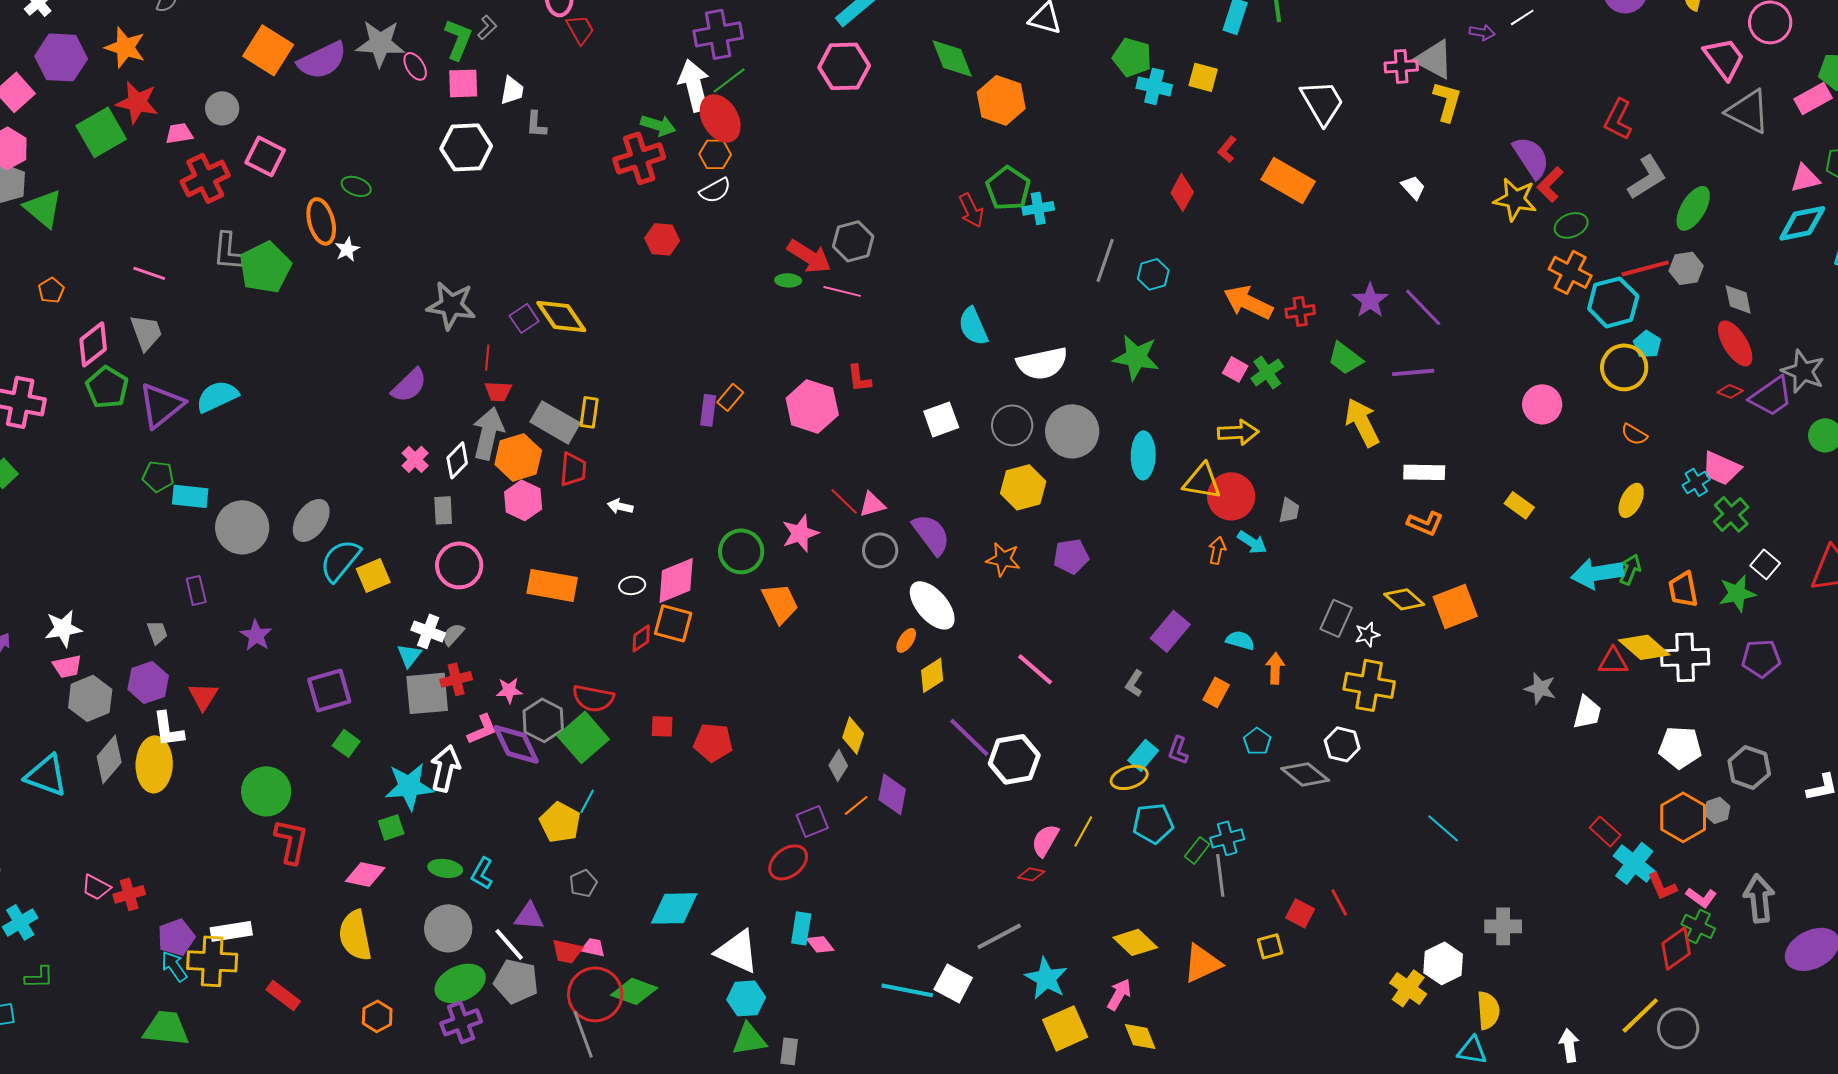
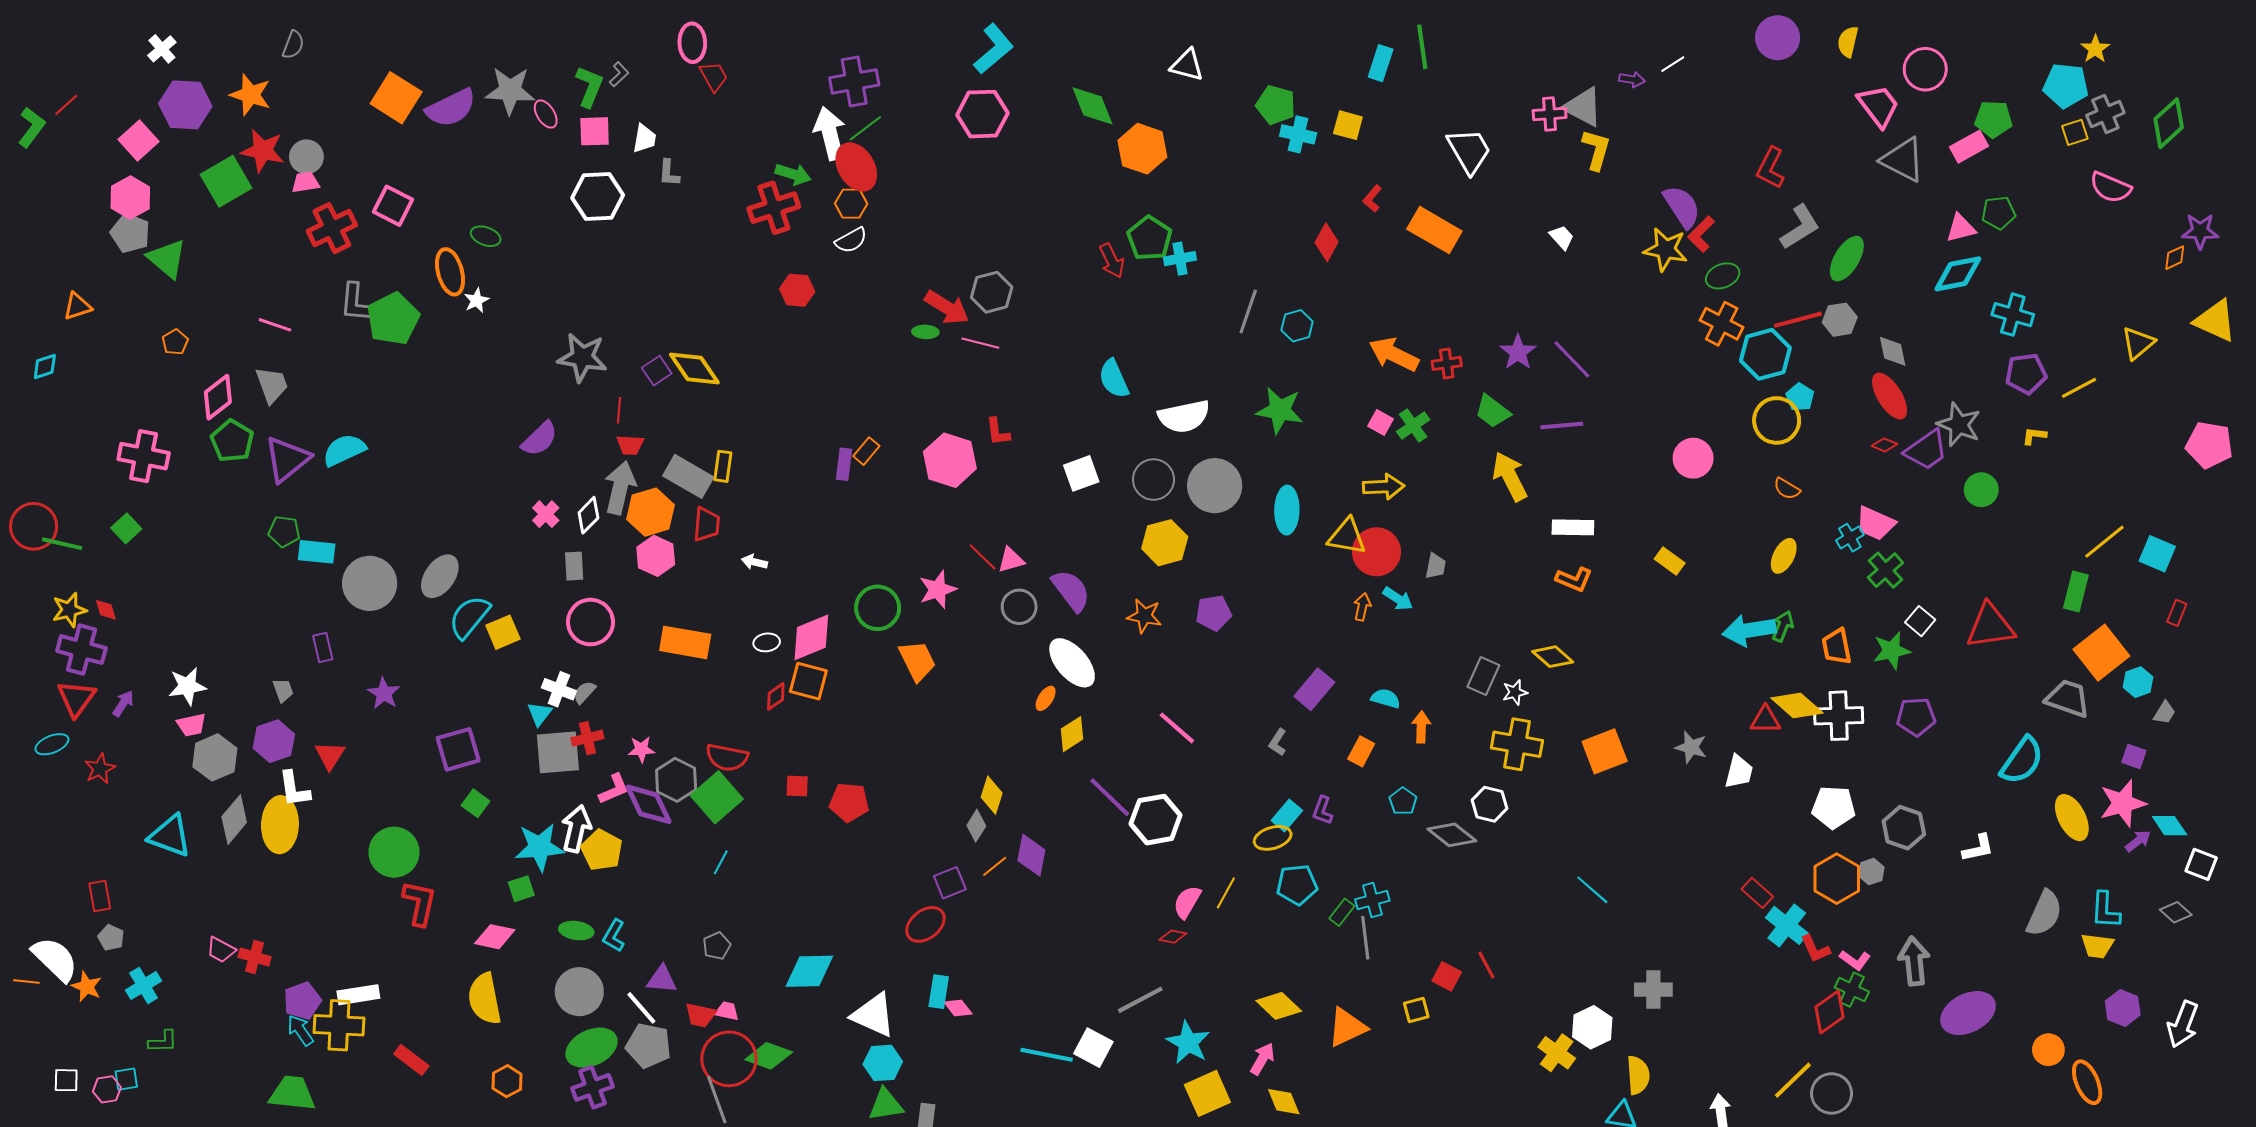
gray circle: (222, 108) -> (306, 157), moved
orange square: (1455, 606) -> (1605, 751), moved
yellow pentagon: (560, 822) -> (602, 850), moved
red cross: (129, 894) -> (255, 957), turned 32

